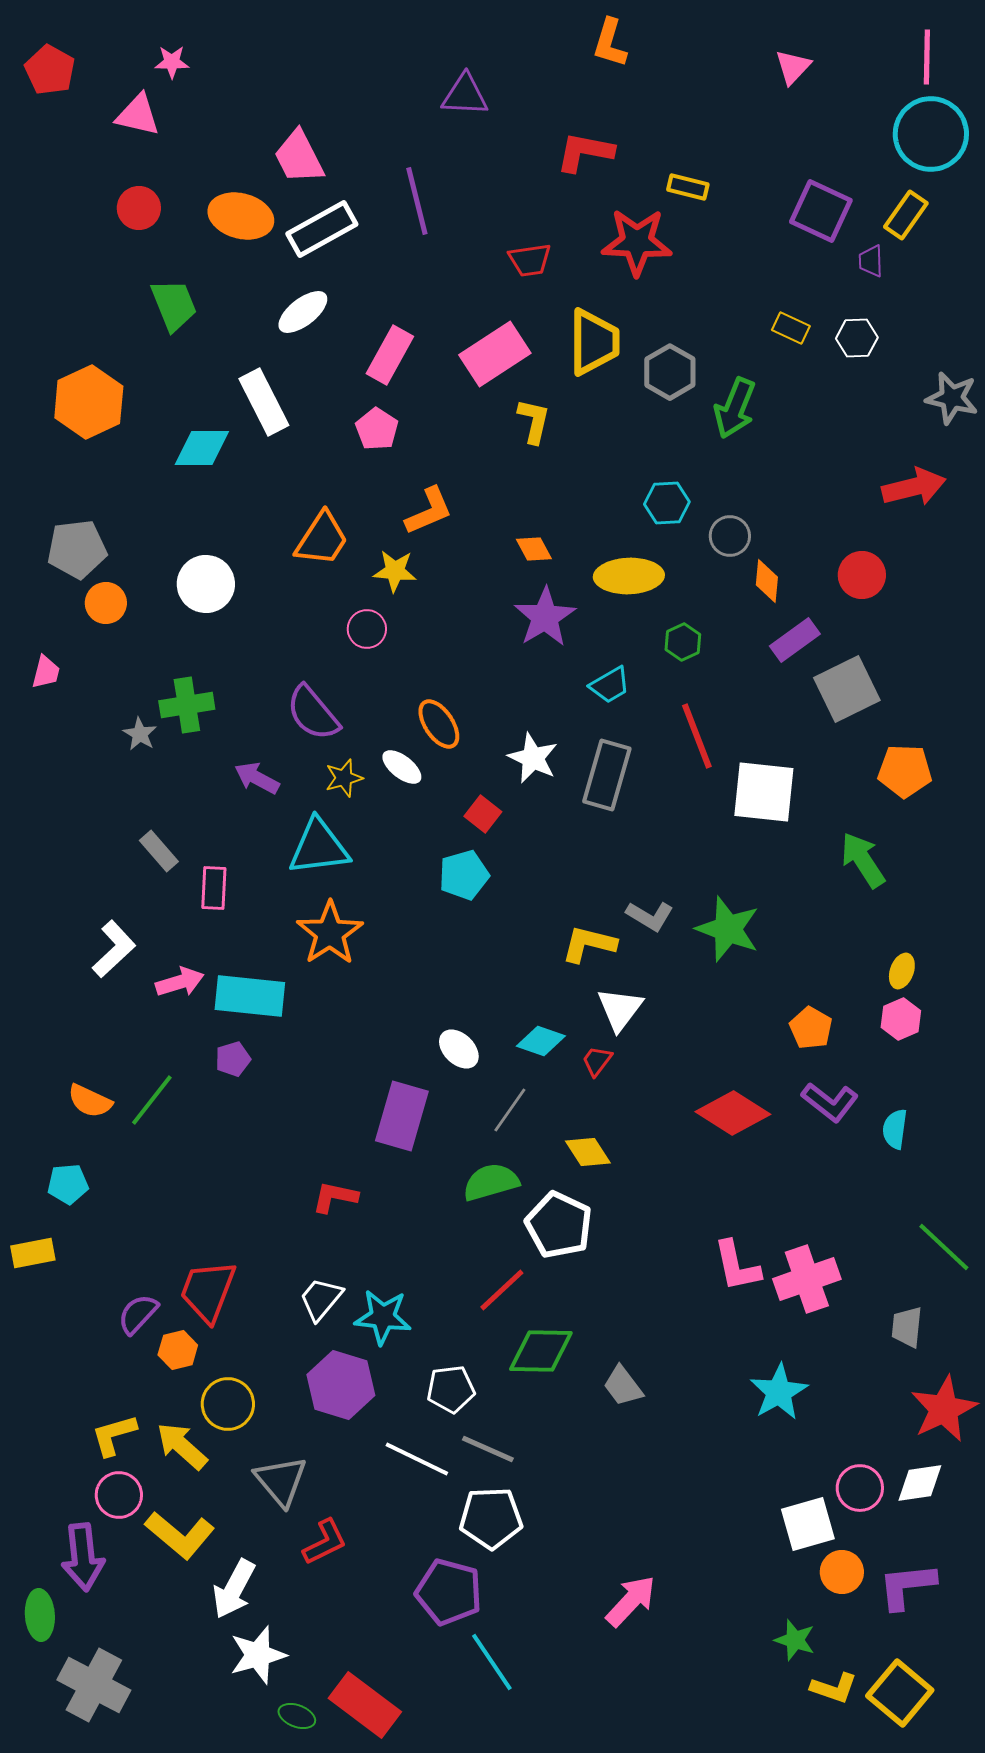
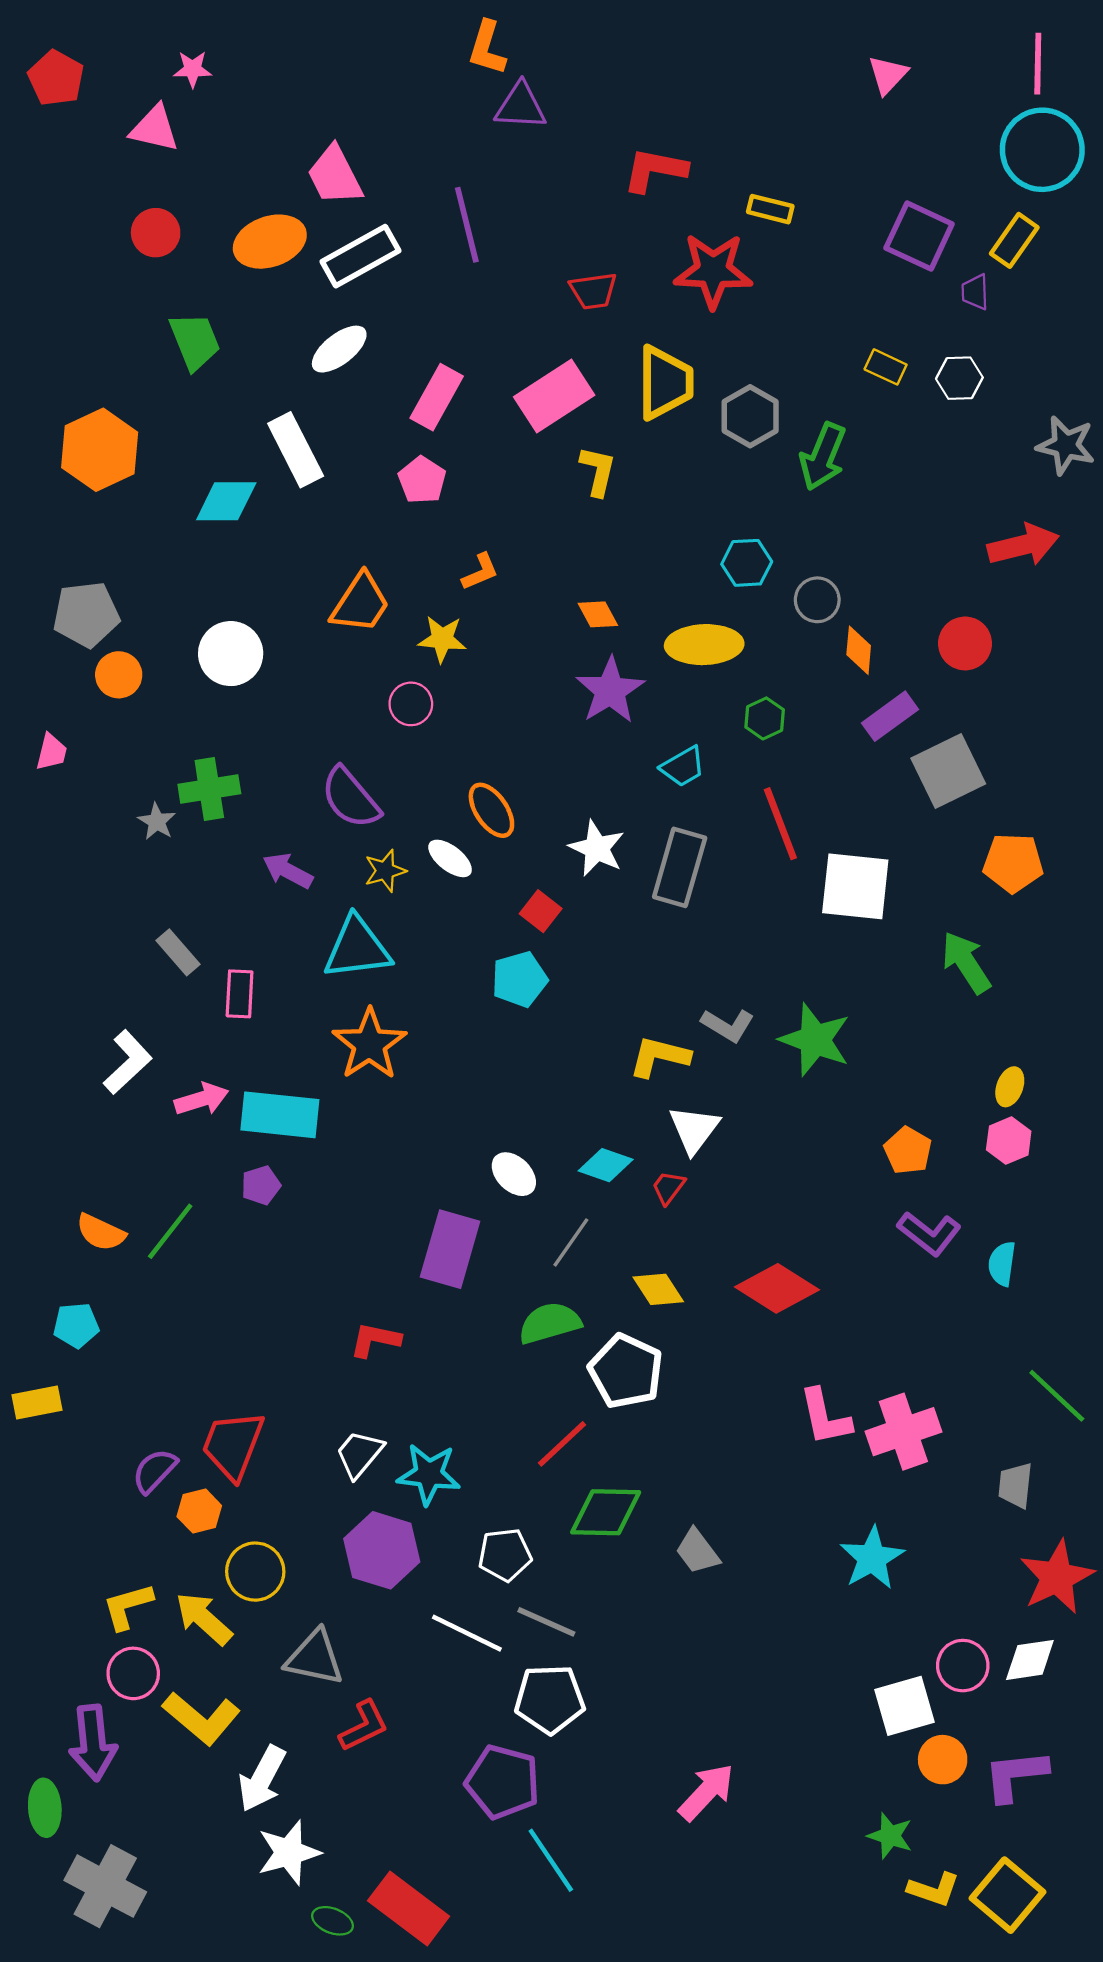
orange L-shape: (610, 43) -> (487, 48), moved
orange ellipse: (241, 216) -> (270, 242), turned -34
orange L-shape: (429, 511) -> (480, 572), size x0.7
red diamond: (733, 1113) -> (777, 1288), moved
gray triangle: (281, 1481) -> (315, 1658), turned -38

